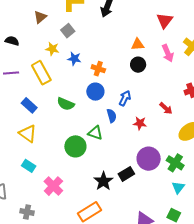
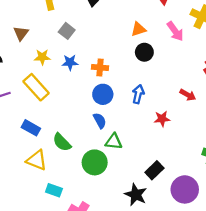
brown triangle: (40, 17) -> (21, 33), moved
gray square: (68, 31) -> (67, 31), moved
green semicircle: (66, 104) -> (62, 142), moved, turned 36
blue semicircle: (112, 116) -> (100, 121), moved
purple circle: (149, 159) -> (185, 189), moved
cyan rectangle: (29, 166) -> (54, 190), moved
black rectangle: (126, 174) -> (154, 170), moved

